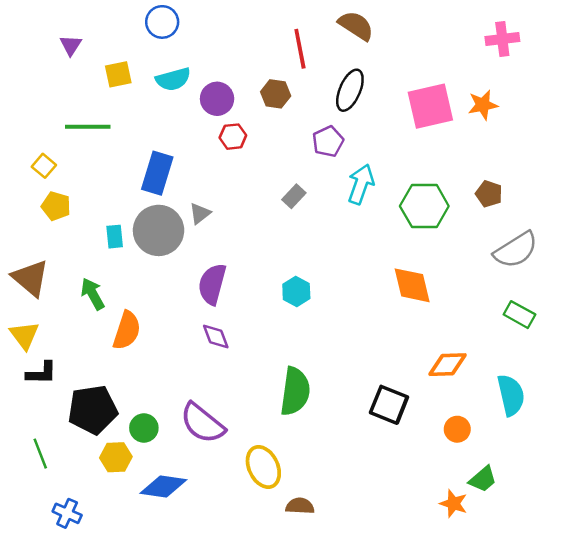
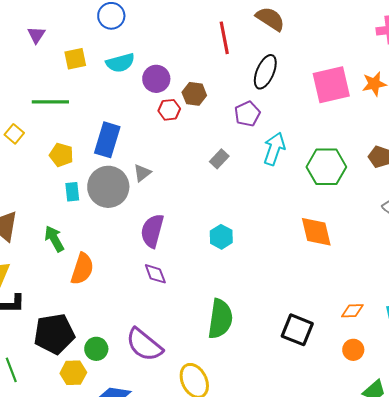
brown hexagon: (276, 94) -> (194, 94), moved
yellow pentagon: (56, 206) -> (61, 155), moved
orange diamond: (447, 365) -> (352, 311), moved, size x0.7

